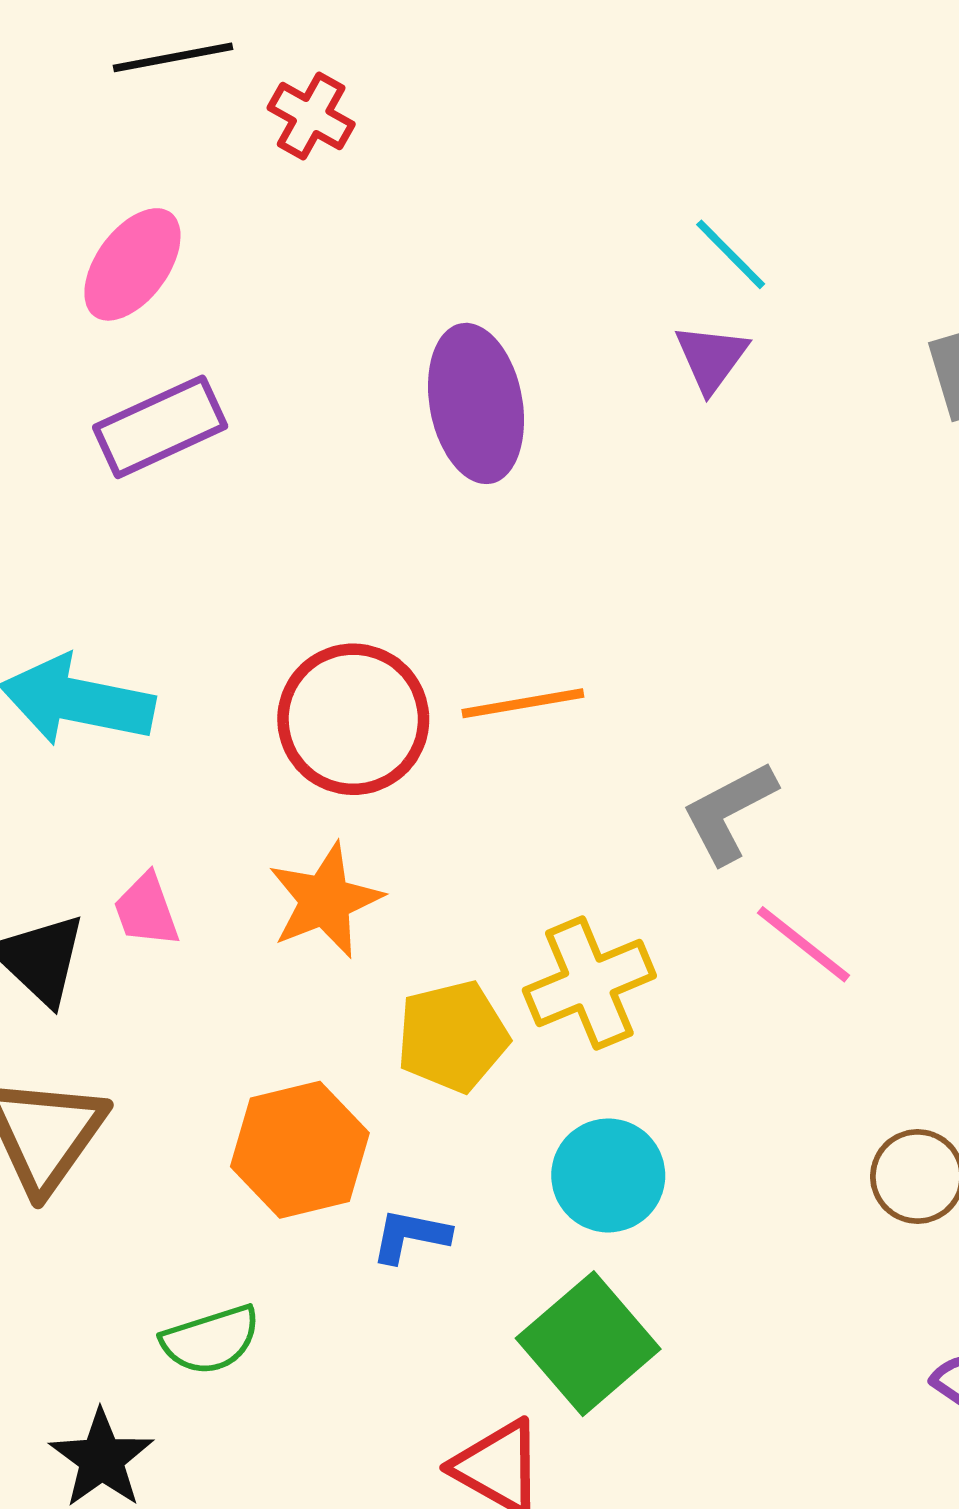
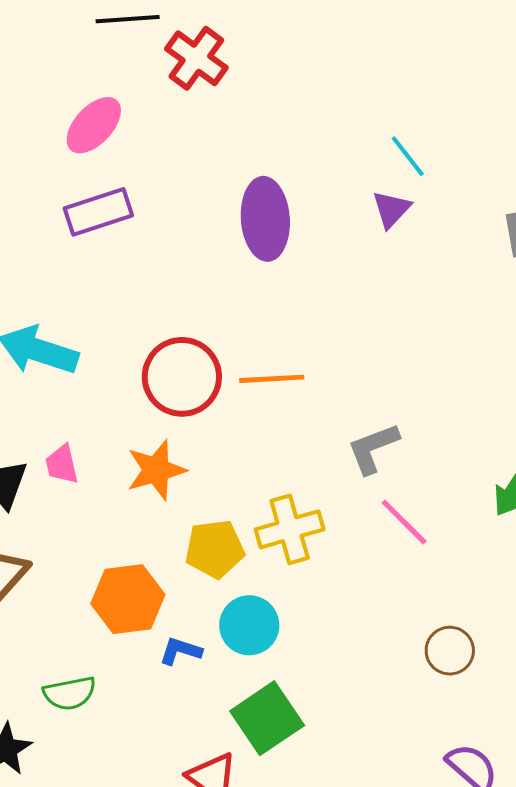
red cross: (311, 116) -> (196, 58), size x1.4
cyan circle: (608, 1175) -> (249, 625), moved

